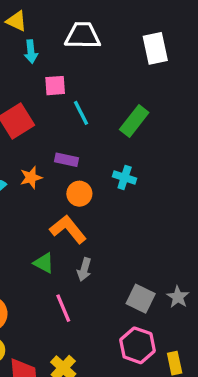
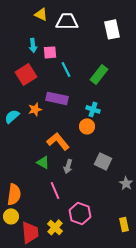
yellow triangle: (16, 21) -> (41, 14), moved
cyan arrow: (31, 52) -> (33, 45), moved
purple rectangle: (66, 160) -> (57, 98), size x1.5
orange circle: (79, 194) -> (87, 126), moved
gray square: (141, 299) -> (103, 161), moved
pink hexagon: (137, 345) -> (80, 213), moved

